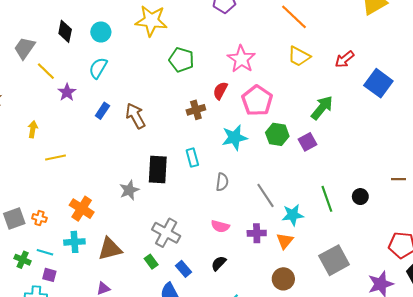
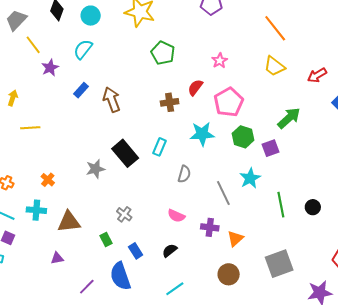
pink star: (241, 59) -> (220, 61), size x0.6
cyan rectangle: (192, 158) -> (159, 147), turned 30
black rectangle: (158, 169) -> (125, 153), turned -52
orange cross: (82, 209) -> (48, 180), size x0.6
cyan star: (293, 215) -> (250, 178), moved, turned -30
gray cross: (166, 233) -> (124, 214), size x0.6

